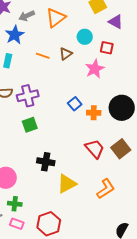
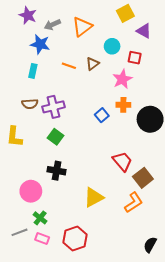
blue star: (15, 35) -> (40, 44), turned -30
orange cross: (94, 113) -> (123, 105), moved
green square: (30, 125) -> (56, 137), turned -35
brown square: (121, 149) -> (143, 178), moved
black cross: (46, 162) -> (57, 171), moved
green cross: (15, 204) -> (40, 218), turned 32

